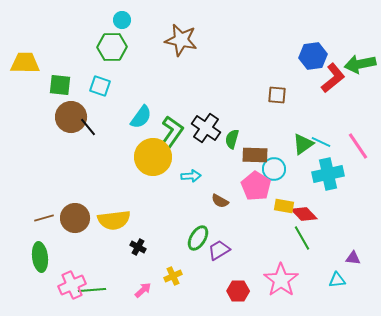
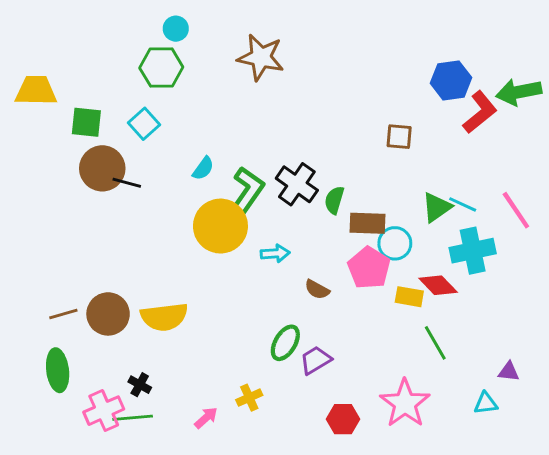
cyan square: (100, 86) -> (144, 124), turned 30
cyan semicircle: (141, 117) -> (203, 168), size x0.7
black line: (88, 127) -> (127, 183), turned -36
red diamond: (304, 214) -> (438, 285), moved
black cross: (138, 247) -> (140, 385), moved

